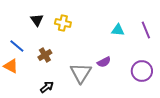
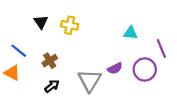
purple line: (146, 30) -> (161, 48), moved
purple circle: (142, 71) -> (145, 69), moved
black arrow: (47, 87) -> (52, 86), moved

